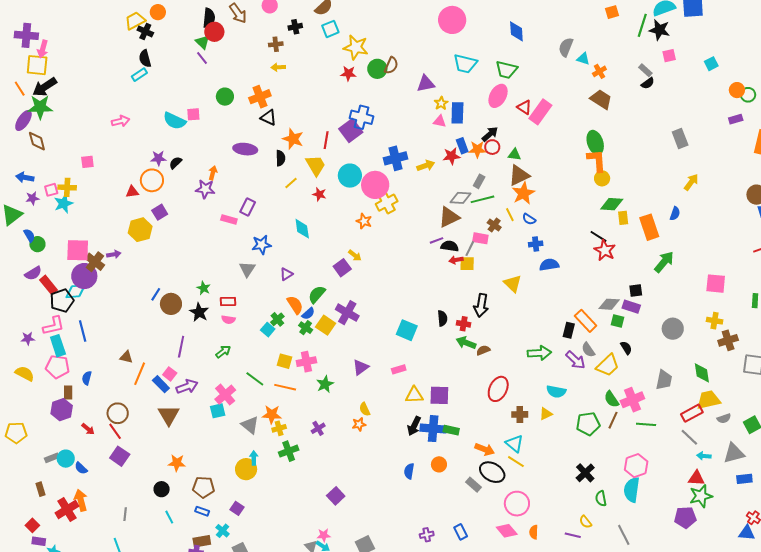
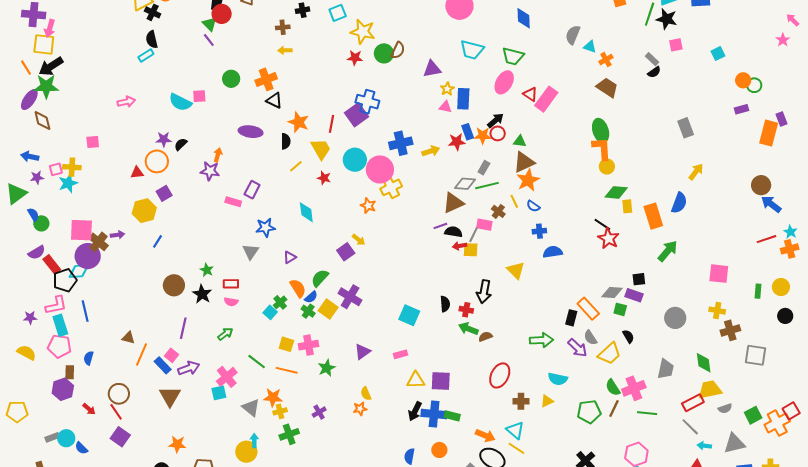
blue semicircle: (675, 214) -> (679, 203), size x1.5
blue line: (156, 294) -> (158, 241), moved

